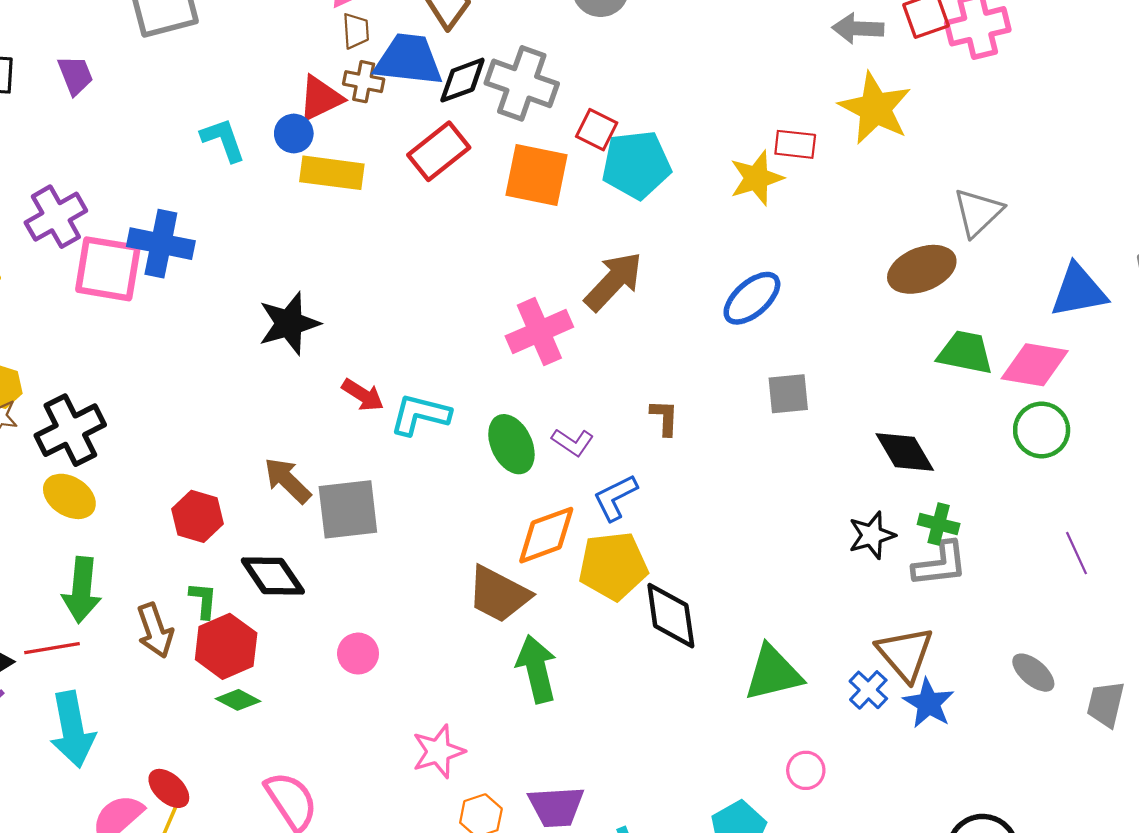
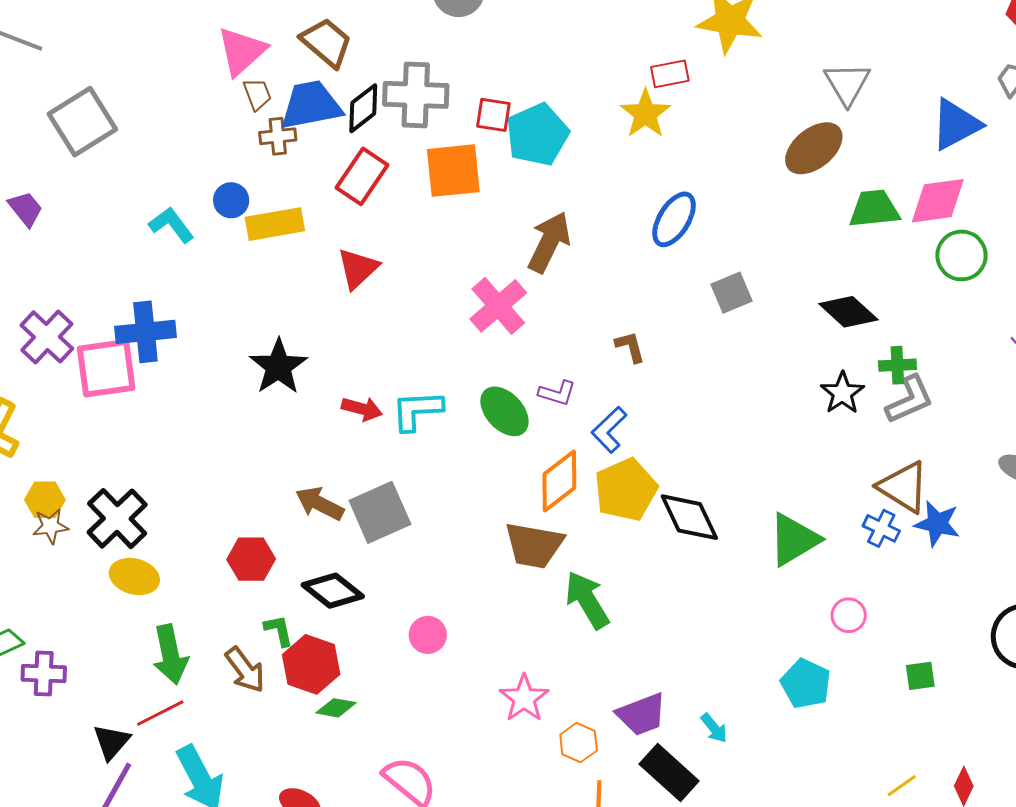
red triangle: (321, 98) -> (358, 268), moved

